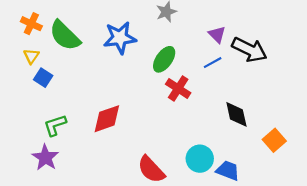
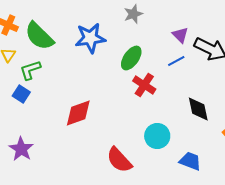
blue square: (43, 78) -> (21, 94), moved
green L-shape: (55, 125) -> (30, 70), moved
cyan circle: (200, 159) -> (157, 136), moved

